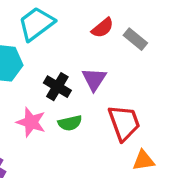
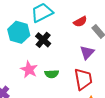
purple triangle: (94, 79) -> (87, 52), moved
black cross: (57, 87) -> (43, 40), moved

